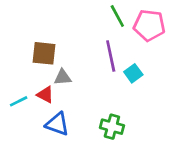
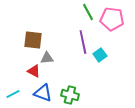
cyan line: (19, 101) -> (13, 94), moved
green cross: (112, 127) -> (70, 95), moved

